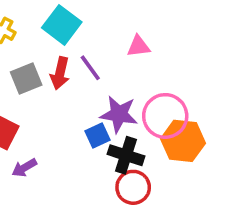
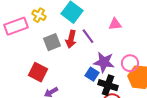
pink circle: (165, 116) -> (130, 63), size x0.7
blue square: (97, 136) -> (92, 74), turned -32

